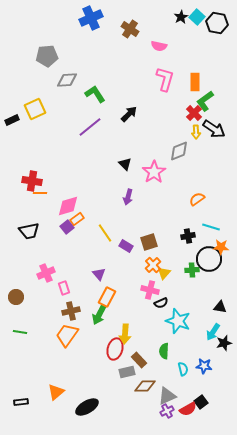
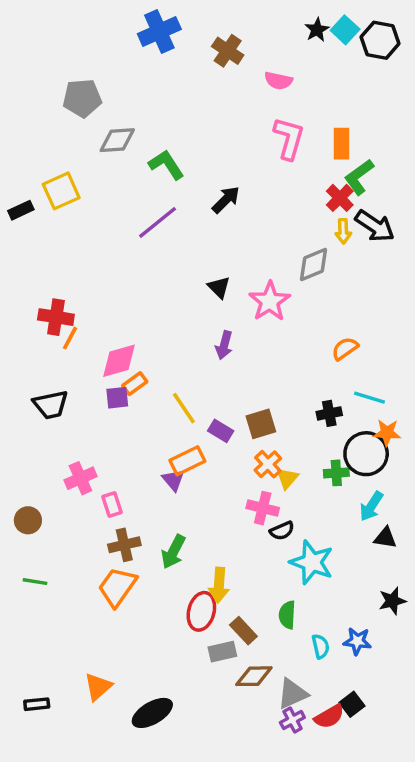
orange line: (40, 193) -> (70, 338), turned -64
purple square: (67, 227) -> (117, 398), turned 32
orange rectangle: (107, 297) -> (187, 461), moved, turned 36
cyan arrow: (213, 332) -> (371, 506), moved

